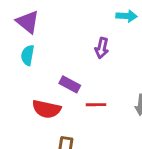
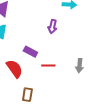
red semicircle: (47, 109) -> (14, 69), turned -138

